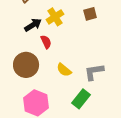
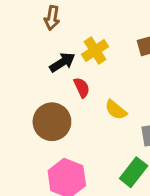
yellow semicircle: (64, 70) -> (116, 110), moved

